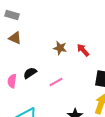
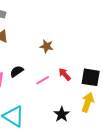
red arrow: (83, 50) -> (65, 74), moved

